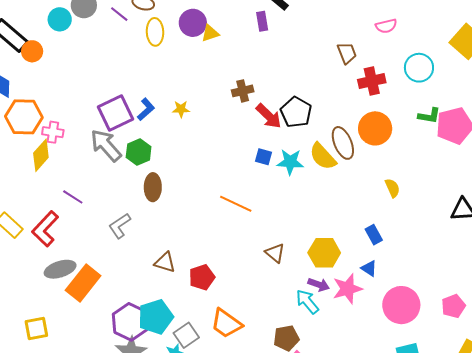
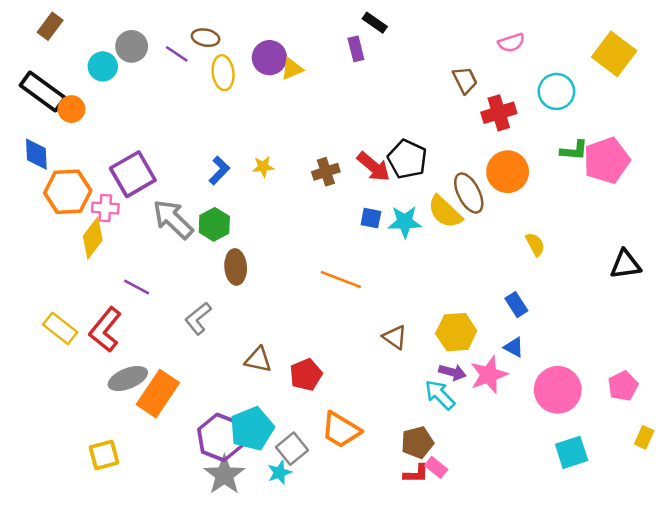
brown cross: (243, 91) -> (326, 172), moved
purple square: (115, 113) -> (133, 174), moved

